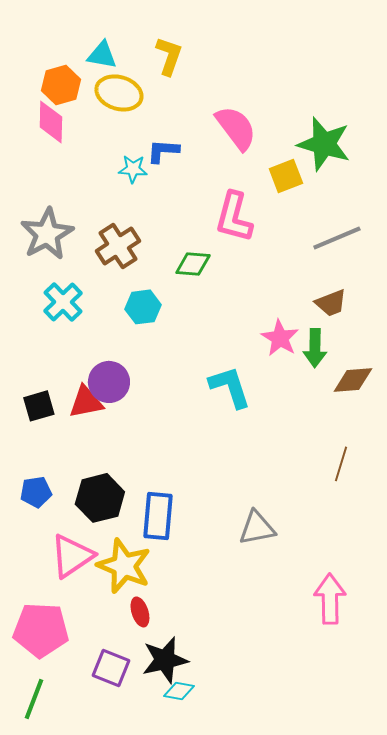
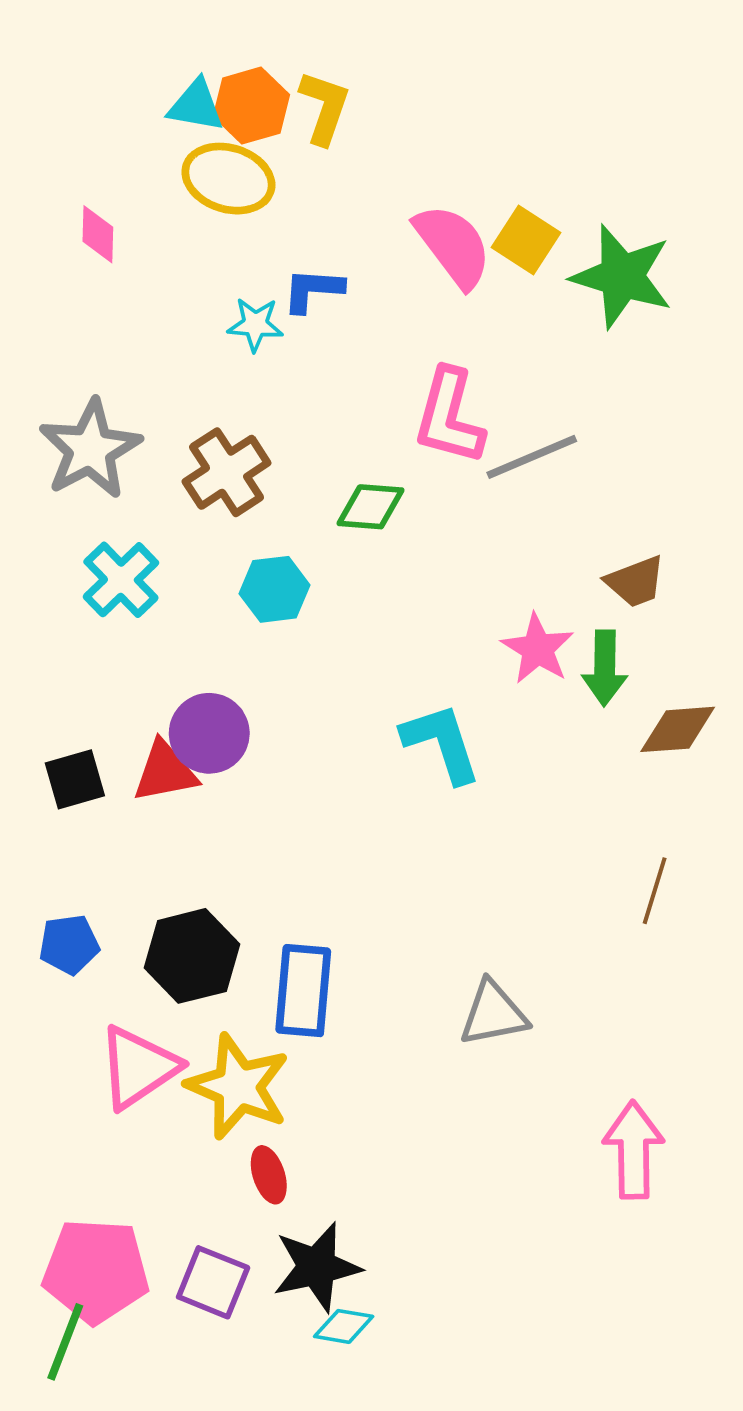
orange hexagon: (61, 85) -> (251, 106), moved
pink diamond: (51, 122) -> (98, 234), size x0.7
yellow square: (286, 176) -> (526, 240), moved, turned -36
gray line: (337, 238) -> (532, 457), moved
pink pentagon: (41, 630) -> (96, 1271), moved

